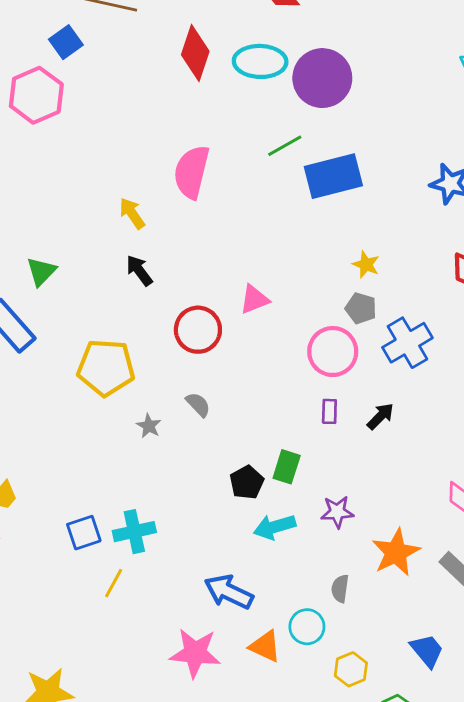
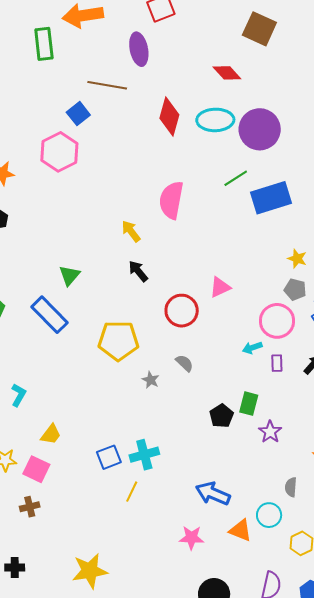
purple star: (337, 512) -> (270, 432), moved, turned -30
cyan arrow: (275, 527) -> (252, 348), moved, size x0.7
pink star: (195, 653) -> (191, 538), size x0.7

